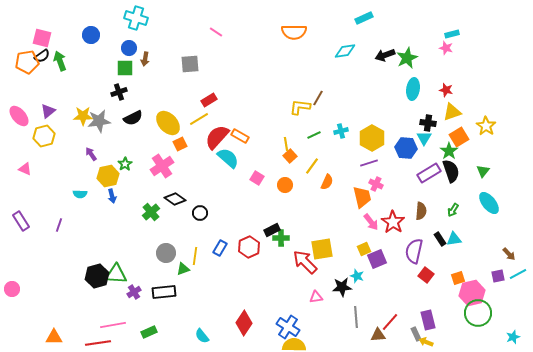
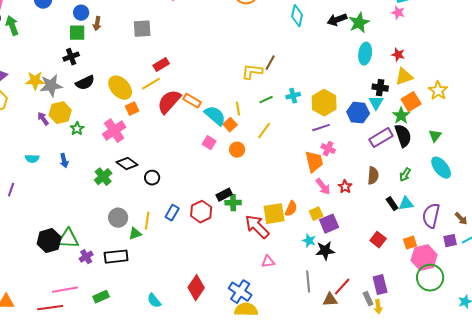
cyan diamond: (345, 51) -> (297, 16), turned -70
orange square: (290, 156) -> (230, 125), moved
cyan semicircle: (228, 158) -> (215, 116), moved
yellow hexagon: (108, 176) -> (60, 113), moved
orange semicircle: (327, 182) -> (291, 209), moved
red star: (393, 222) -> (345, 187), size x0.6
purple semicircle: (414, 251) -> (431, 216), moved
black star: (342, 287) -> (325, 251), moved
yellow arrow: (426, 342) -> (378, 307), turned -120

